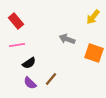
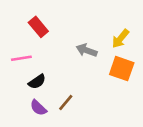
yellow arrow: (93, 17) -> (120, 39), moved
red rectangle: (16, 21) -> (38, 27), moved

